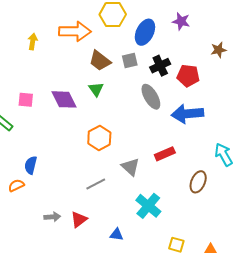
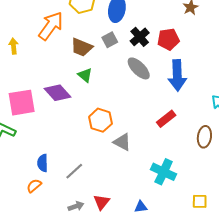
orange arrow: (75, 31) -> (51, 26), turned -40
pink square: (26, 100) -> (22, 103), size x1.8
blue arrow: (187, 114) -> (177, 75), turned -72
gray triangle: (131, 167) -> (122, 142), moved
gray line: (96, 184) -> (74, 171), moved

